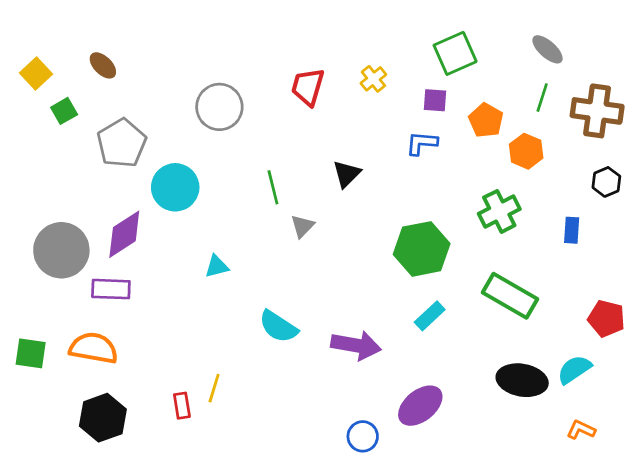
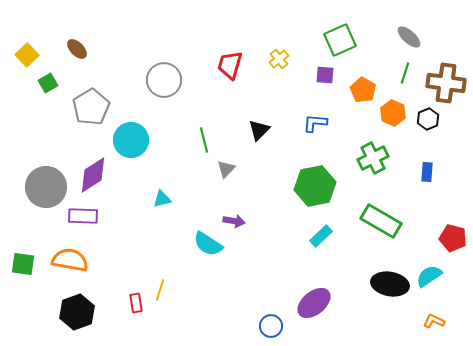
blue L-shape: (422, 143) -> (315, 123), moved
black hexagon: (606, 182) -> (428, 119), moved
purple arrow: (356, 345) -> (234, 221), moved, size x0.6

